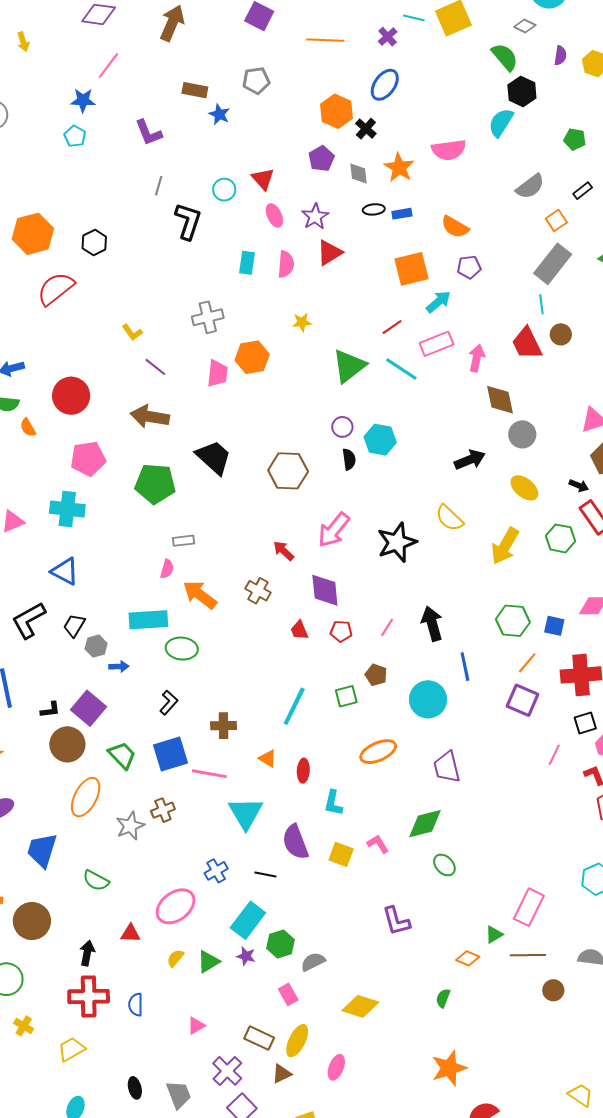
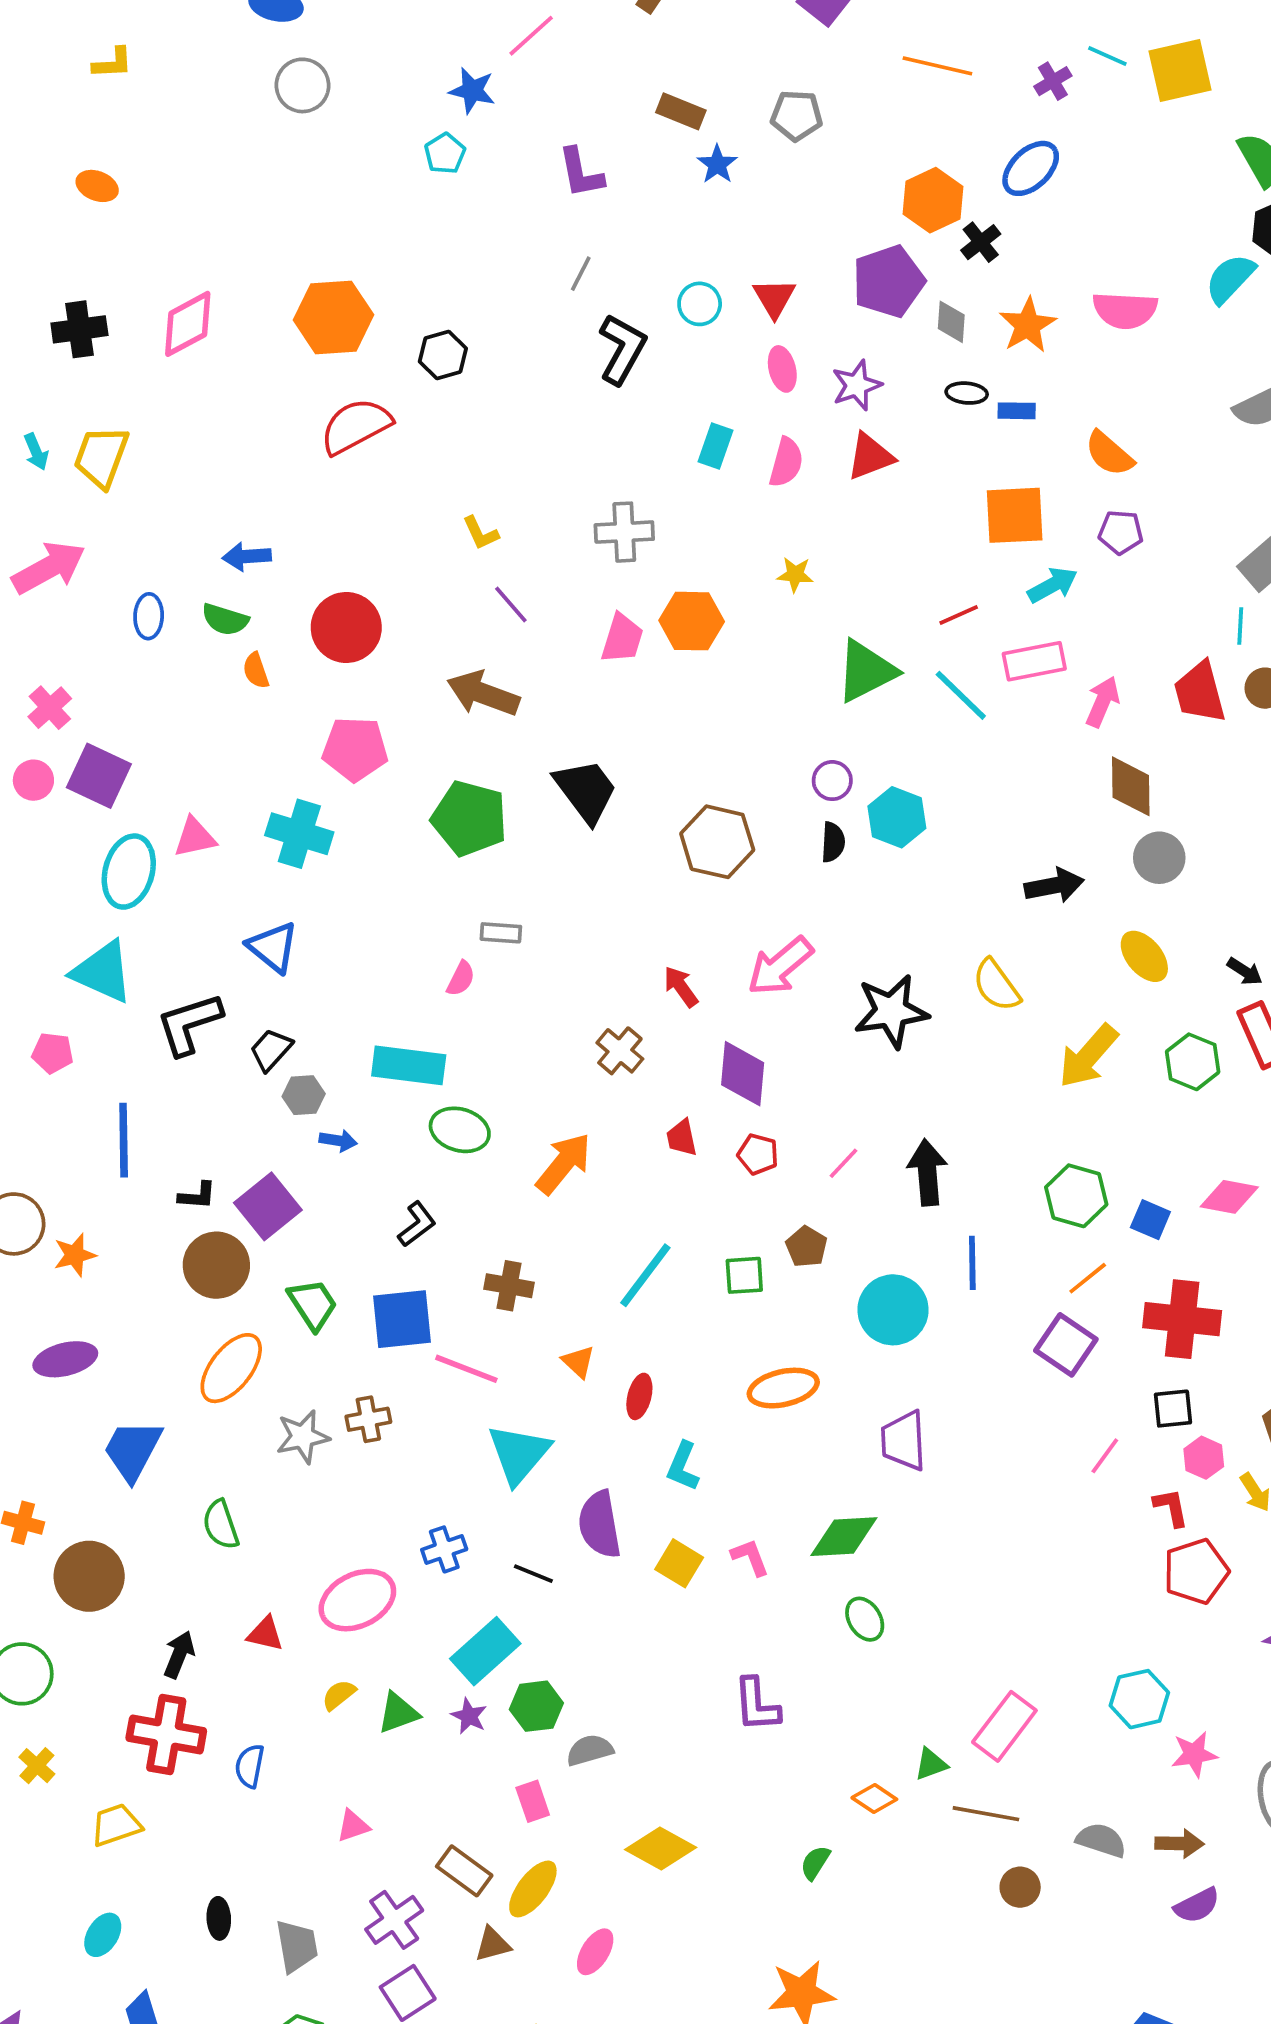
purple pentagon: (321, 159) -> (888, 281), size x1.5
orange arrow: (200, 595) -> (564, 1164), moved, turned 81
green semicircle: (96, 881) -> (221, 1525), turned 32

